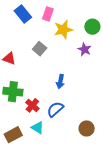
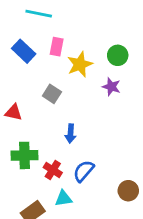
blue arrow: (60, 81) -> (71, 134), moved
cyan triangle: (38, 128) -> (63, 198), turned -32

